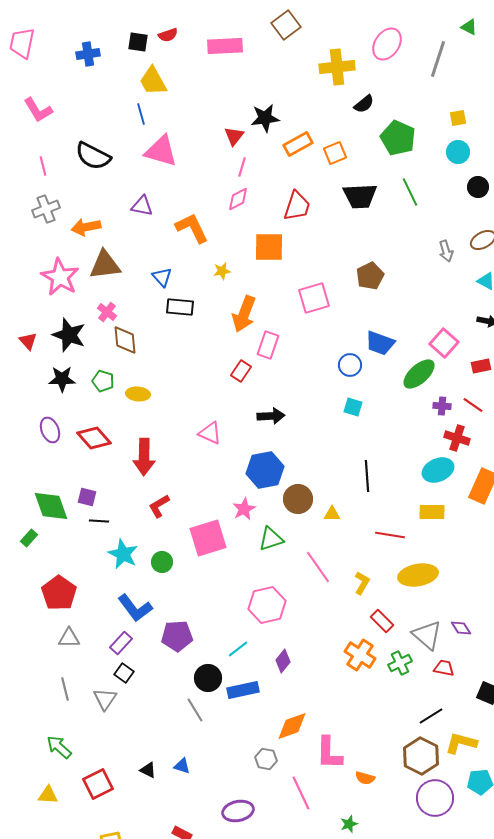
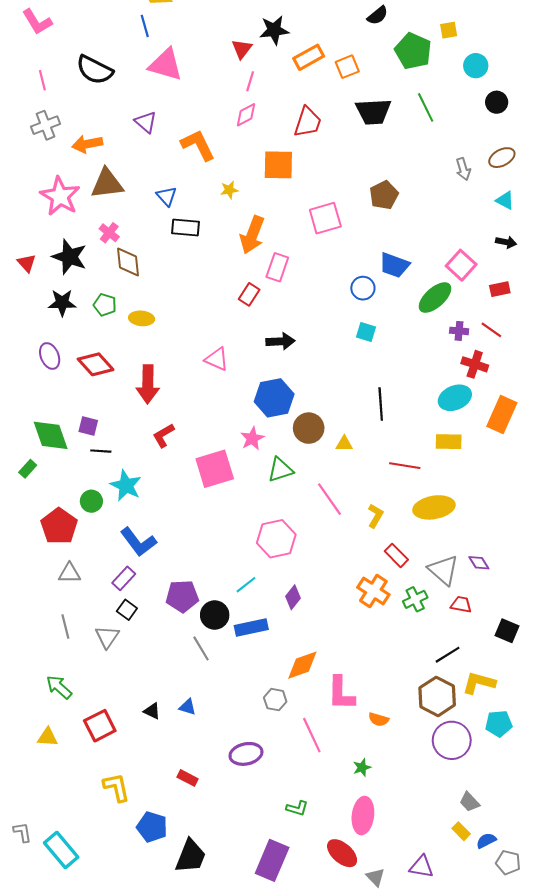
yellow square: (458, 118) -> (449, 30), moved
purple triangle: (142, 206) -> (146, 122), turned 30
green circle: (162, 562) -> (91, 501), moved
purple pentagon: (177, 636) -> (182, 596), moved

